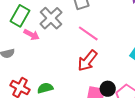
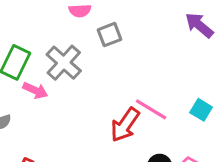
pink line: (88, 33) -> (151, 109), moved

